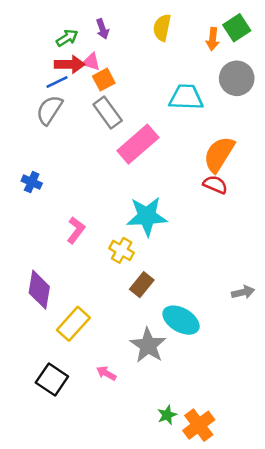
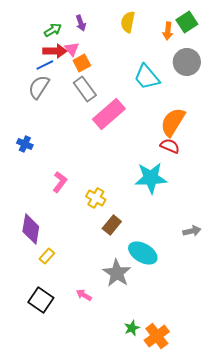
pink triangle: (91, 62) -> (72, 49), turned 35
cyan trapezoid: (186, 97) -> (147, 77), turned -132
cyan star: (147, 216) -> (151, 178), moved
yellow rectangle: (73, 324) -> (47, 256), moved, size x0.6

